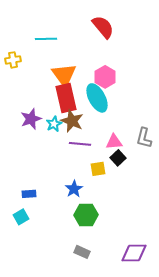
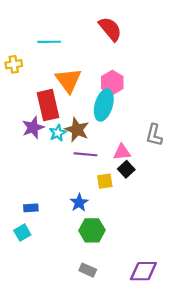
red rectangle: (66, 98) -> (48, 105), moved
cyan ellipse: (97, 98) -> (104, 105), turned 44
gray L-shape: (144, 138) -> (154, 135), moved

